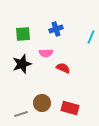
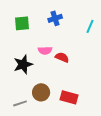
pink semicircle: (46, 53) -> (45, 50), moved
black star: (22, 64) -> (23, 64), moved

